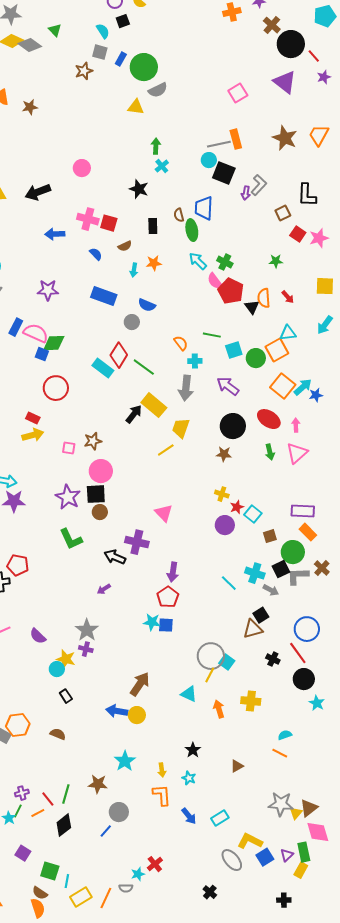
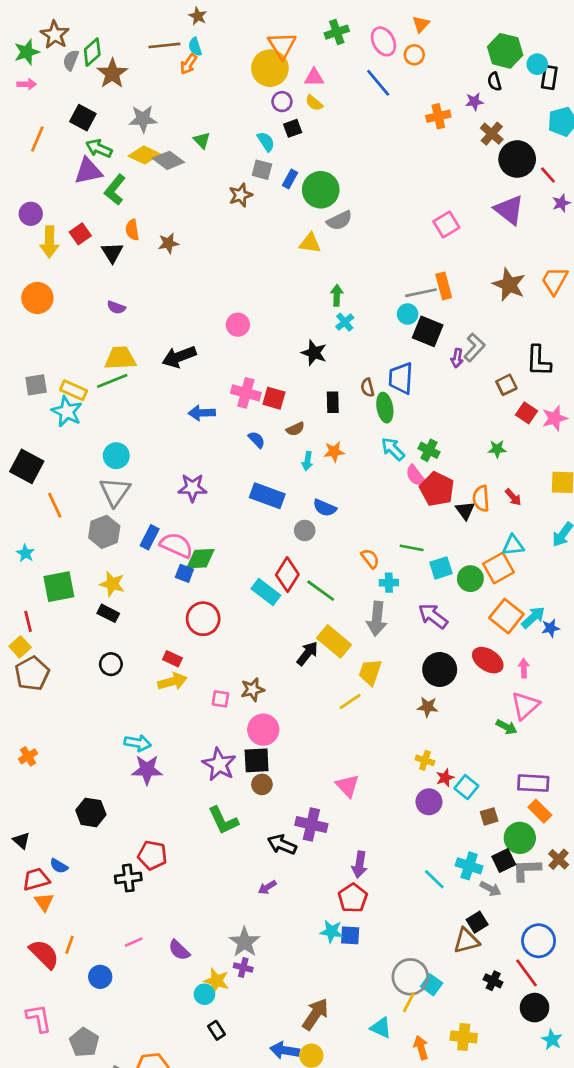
green arrow: (270, 452) -> (506, 727), moved, turned -49

